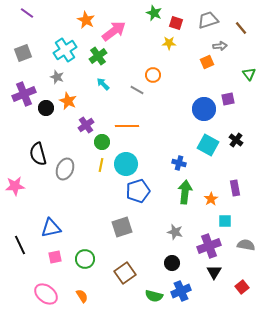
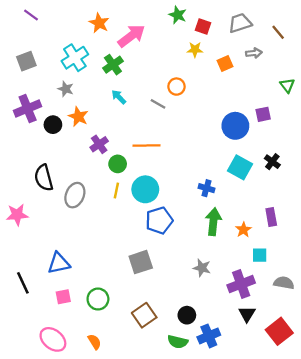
orange square: (207, 62) -> (225, 63), moved
black circle: (172, 263) -> (187, 315), moved
red square: (242, 287) -> (279, 331), size x1.6

